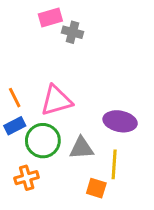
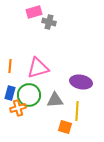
orange line: (15, 98) -> (10, 66), turned 32
blue rectangle: (15, 126) -> (10, 93), moved, turned -48
orange cross: (27, 178) -> (18, 108), moved

